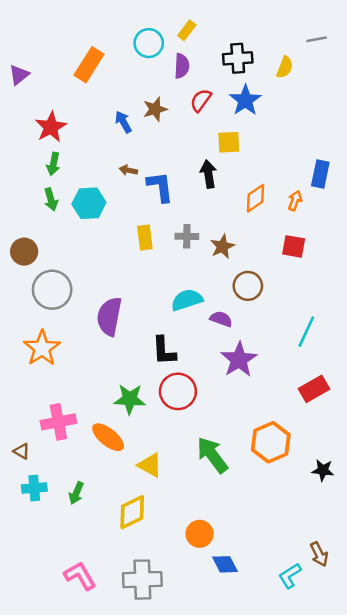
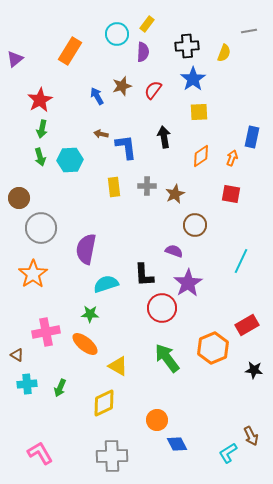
red semicircle: (201, 100) -> (153, 90), moved
yellow square: (229, 142) -> (199, 112), moved
cyan semicircle: (187, 300) -> (106, 284), moved
black L-shape: (164, 351) -> (144, 275), moved
red rectangle: (314, 389) -> (247, 325), moved
red circle: (178, 391) -> (162, 308), moved
green star: (130, 399) -> (90, 314), moved, size x0.7
pink L-shape: (80, 576) -> (40, 453), moved

